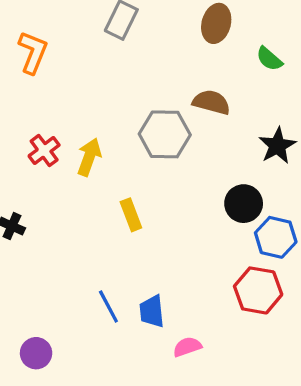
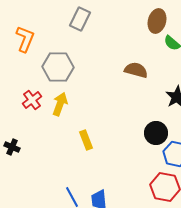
brown ellipse: (216, 23) -> (157, 21), moved
gray hexagon: (165, 134) -> (58, 67), moved

